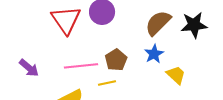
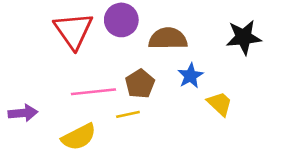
brown semicircle: (158, 23) -> (168, 39), moved, turned 44
purple arrow: (29, 68) -> (23, 113), moved, turned -45

